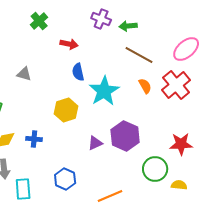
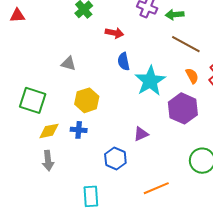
yellow hexagon: (66, 110) -> (87, 100), moved
purple hexagon: (125, 136) -> (183, 108), moved
blue hexagon: (65, 179) -> (115, 159), moved
cyan rectangle: (23, 189) -> (91, 196), moved

